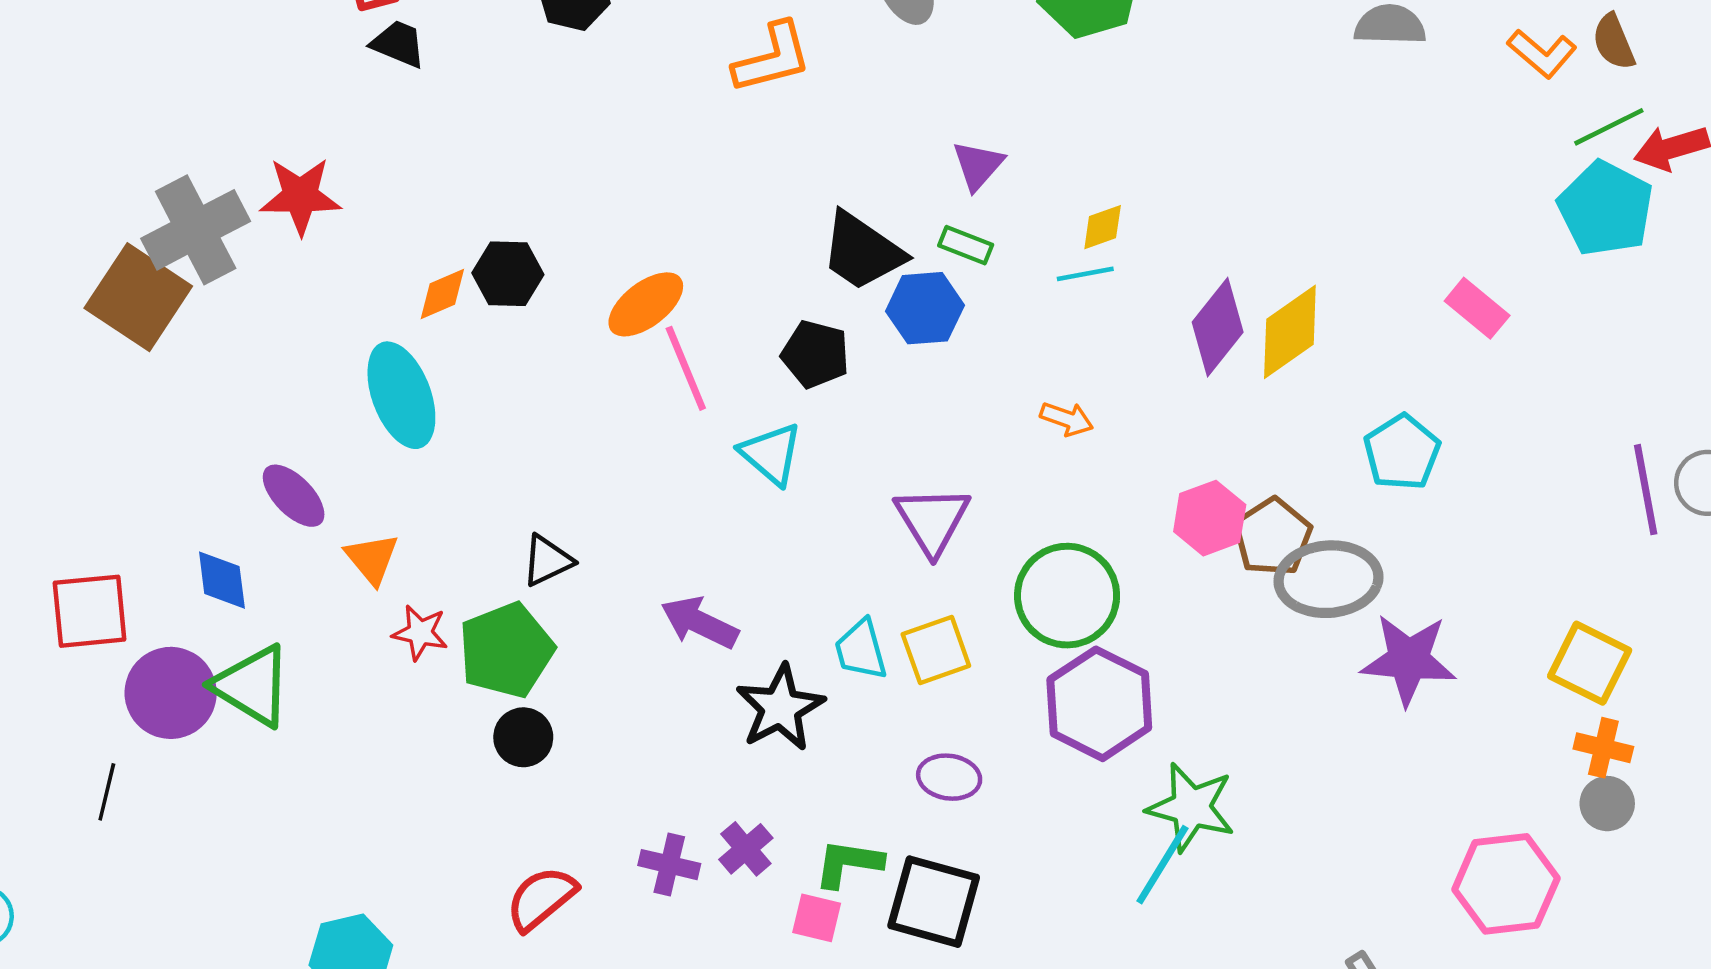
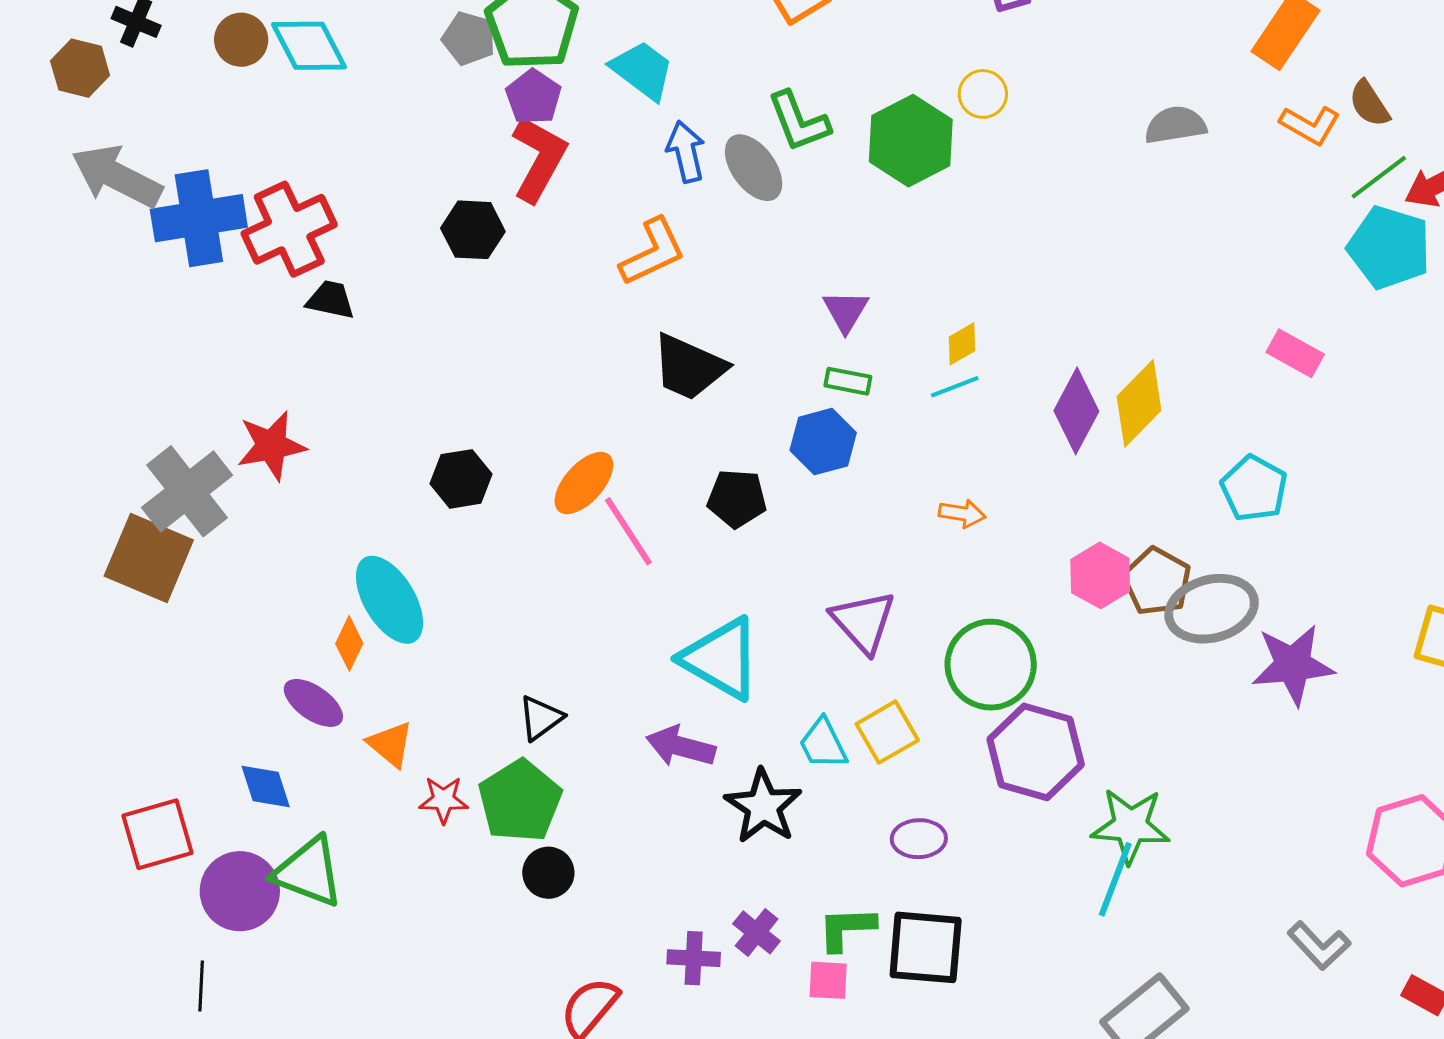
black trapezoid: (862, 251) -> (689, 367), moved
orange diamond: (442, 294) -> (349, 643), moved, turned -30
cyan triangle: (771, 454) -> (721, 659), moved, size x1.5

